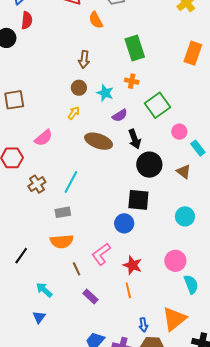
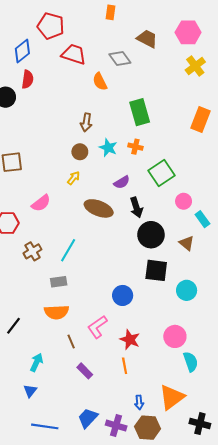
cyan star: (105, 93) -> (108, 148), moved
black square: (138, 200) -> (156, 270), moved
cyan arrow: (44, 290) -> (36, 362), turned 72

